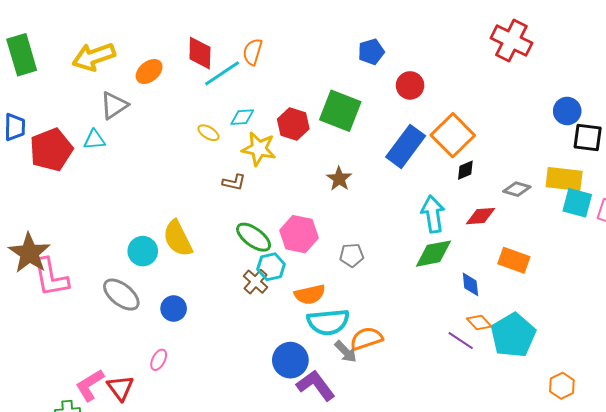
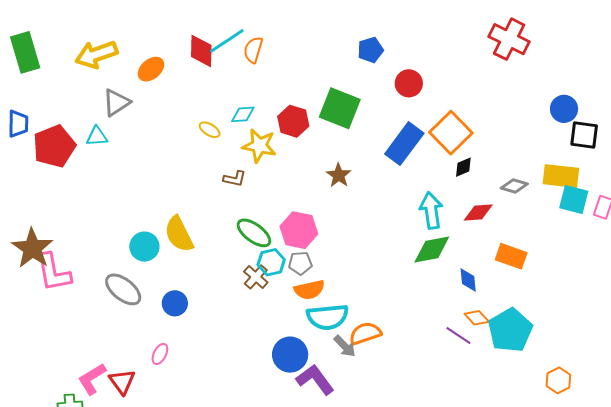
cyan line: (222, 73) -> (227, 41), moved
gray pentagon: (352, 255) -> (300, 263), moved

